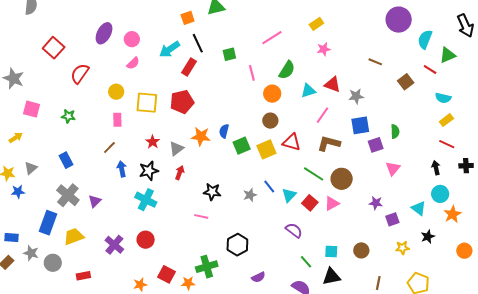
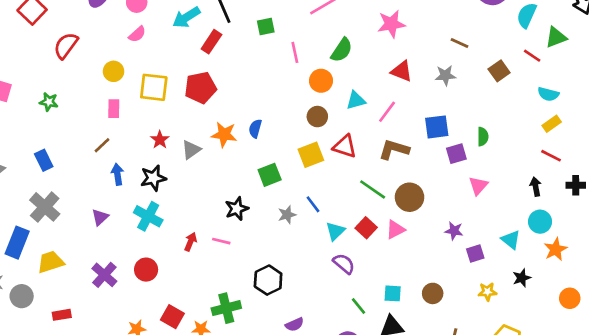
pink star: (324, 49) -> (391, 24), size x1.5
cyan triangle: (308, 91) -> (356, 100), moved
gray star: (356, 96) -> (445, 75), moved
green square: (242, 146) -> (270, 175), moved
red arrow: (180, 173) -> (191, 242), moved
black star: (212, 192) -> (237, 209), turned -30
cyan triangle: (289, 195) -> (335, 231), moved
purple triangle: (95, 201) -> (100, 217), moved

